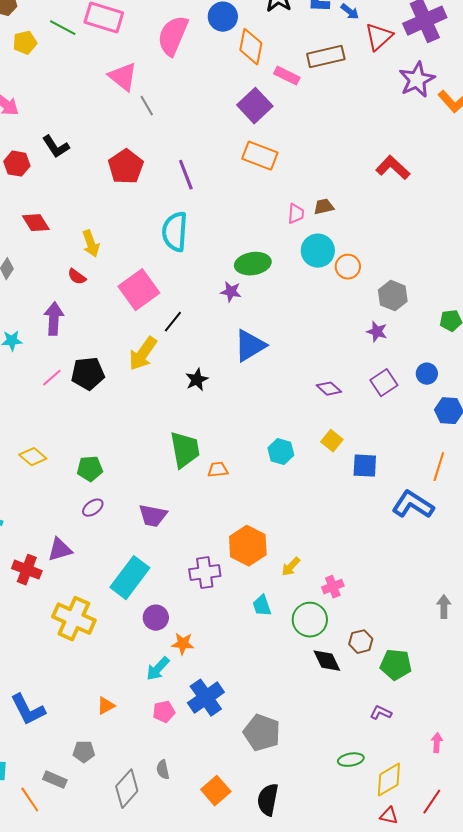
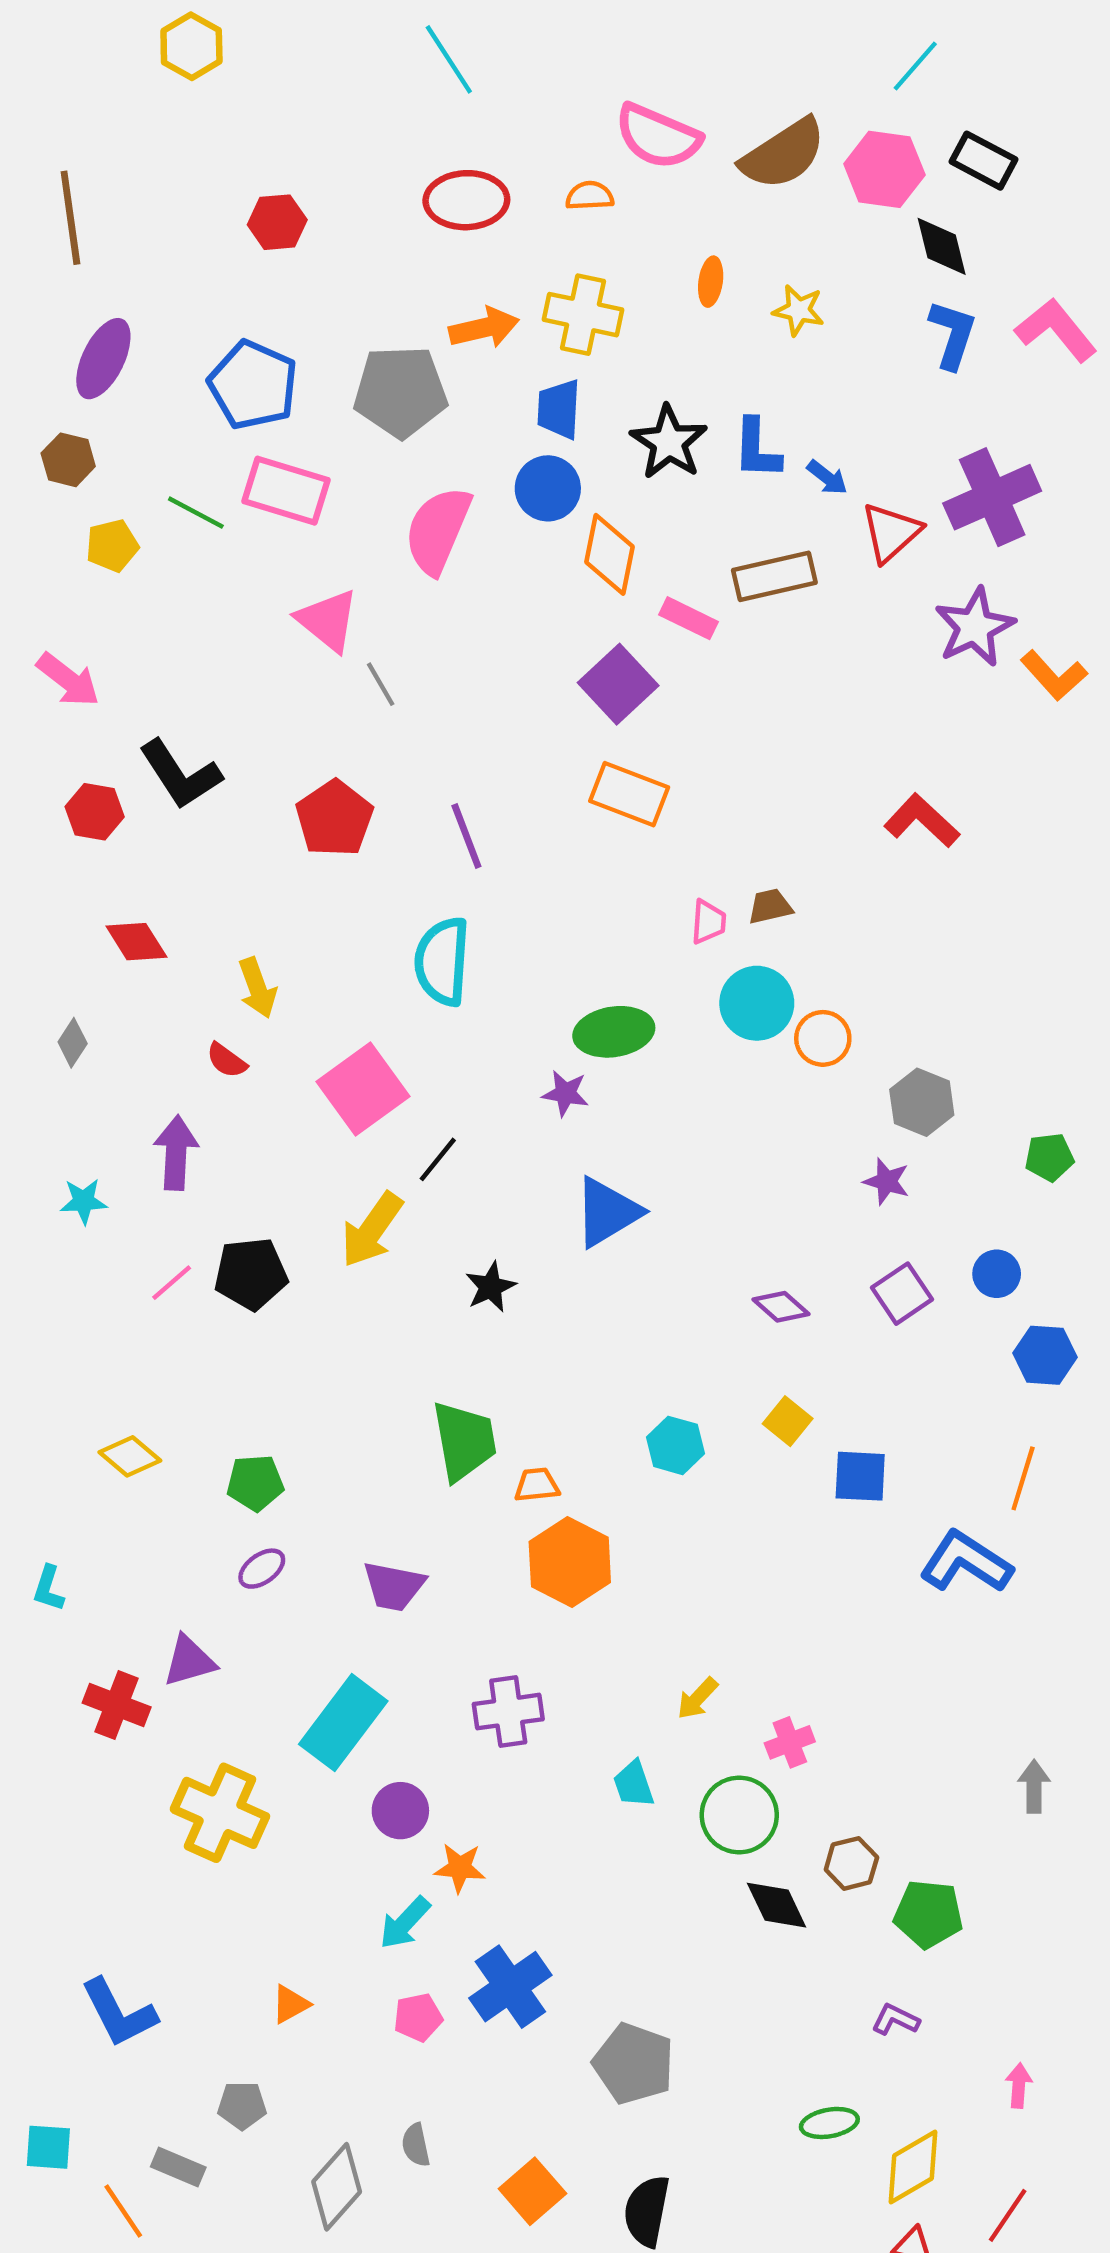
black L-shape: (56, 147) -> (180, 774), size x1.4
orange hexagon: (248, 546) -> (570, 1562), moved

